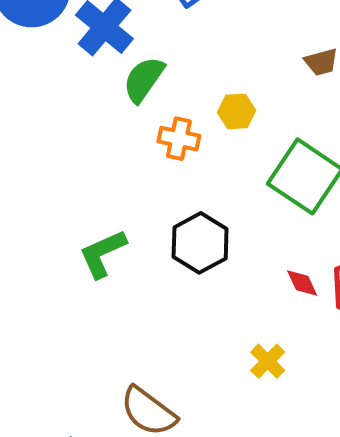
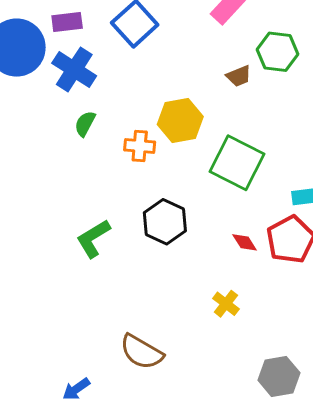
green semicircle: (144, 79) -> (85, 124), moved, size x0.7
yellow hexagon: (237, 111) -> (180, 121), size x1.6

